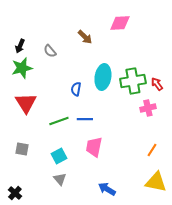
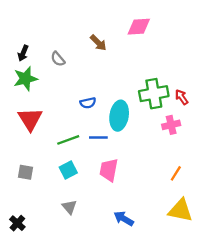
cyan ellipse: (103, 77) -> (119, 116), moved
blue semicircle: (76, 89) -> (88, 103), turned -112
cyan square: (59, 156) -> (68, 170), moved

